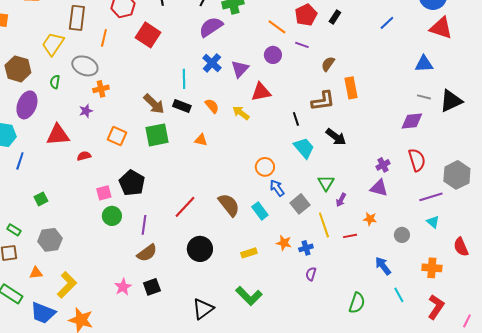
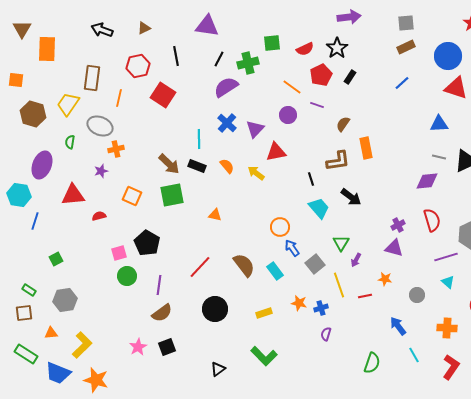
brown hexagon: (18, 69) -> (33, 114), moved
orange triangle: (201, 140) -> (215, 215), moved
black triangle: (203, 309) -> (218, 369), size x0.7

